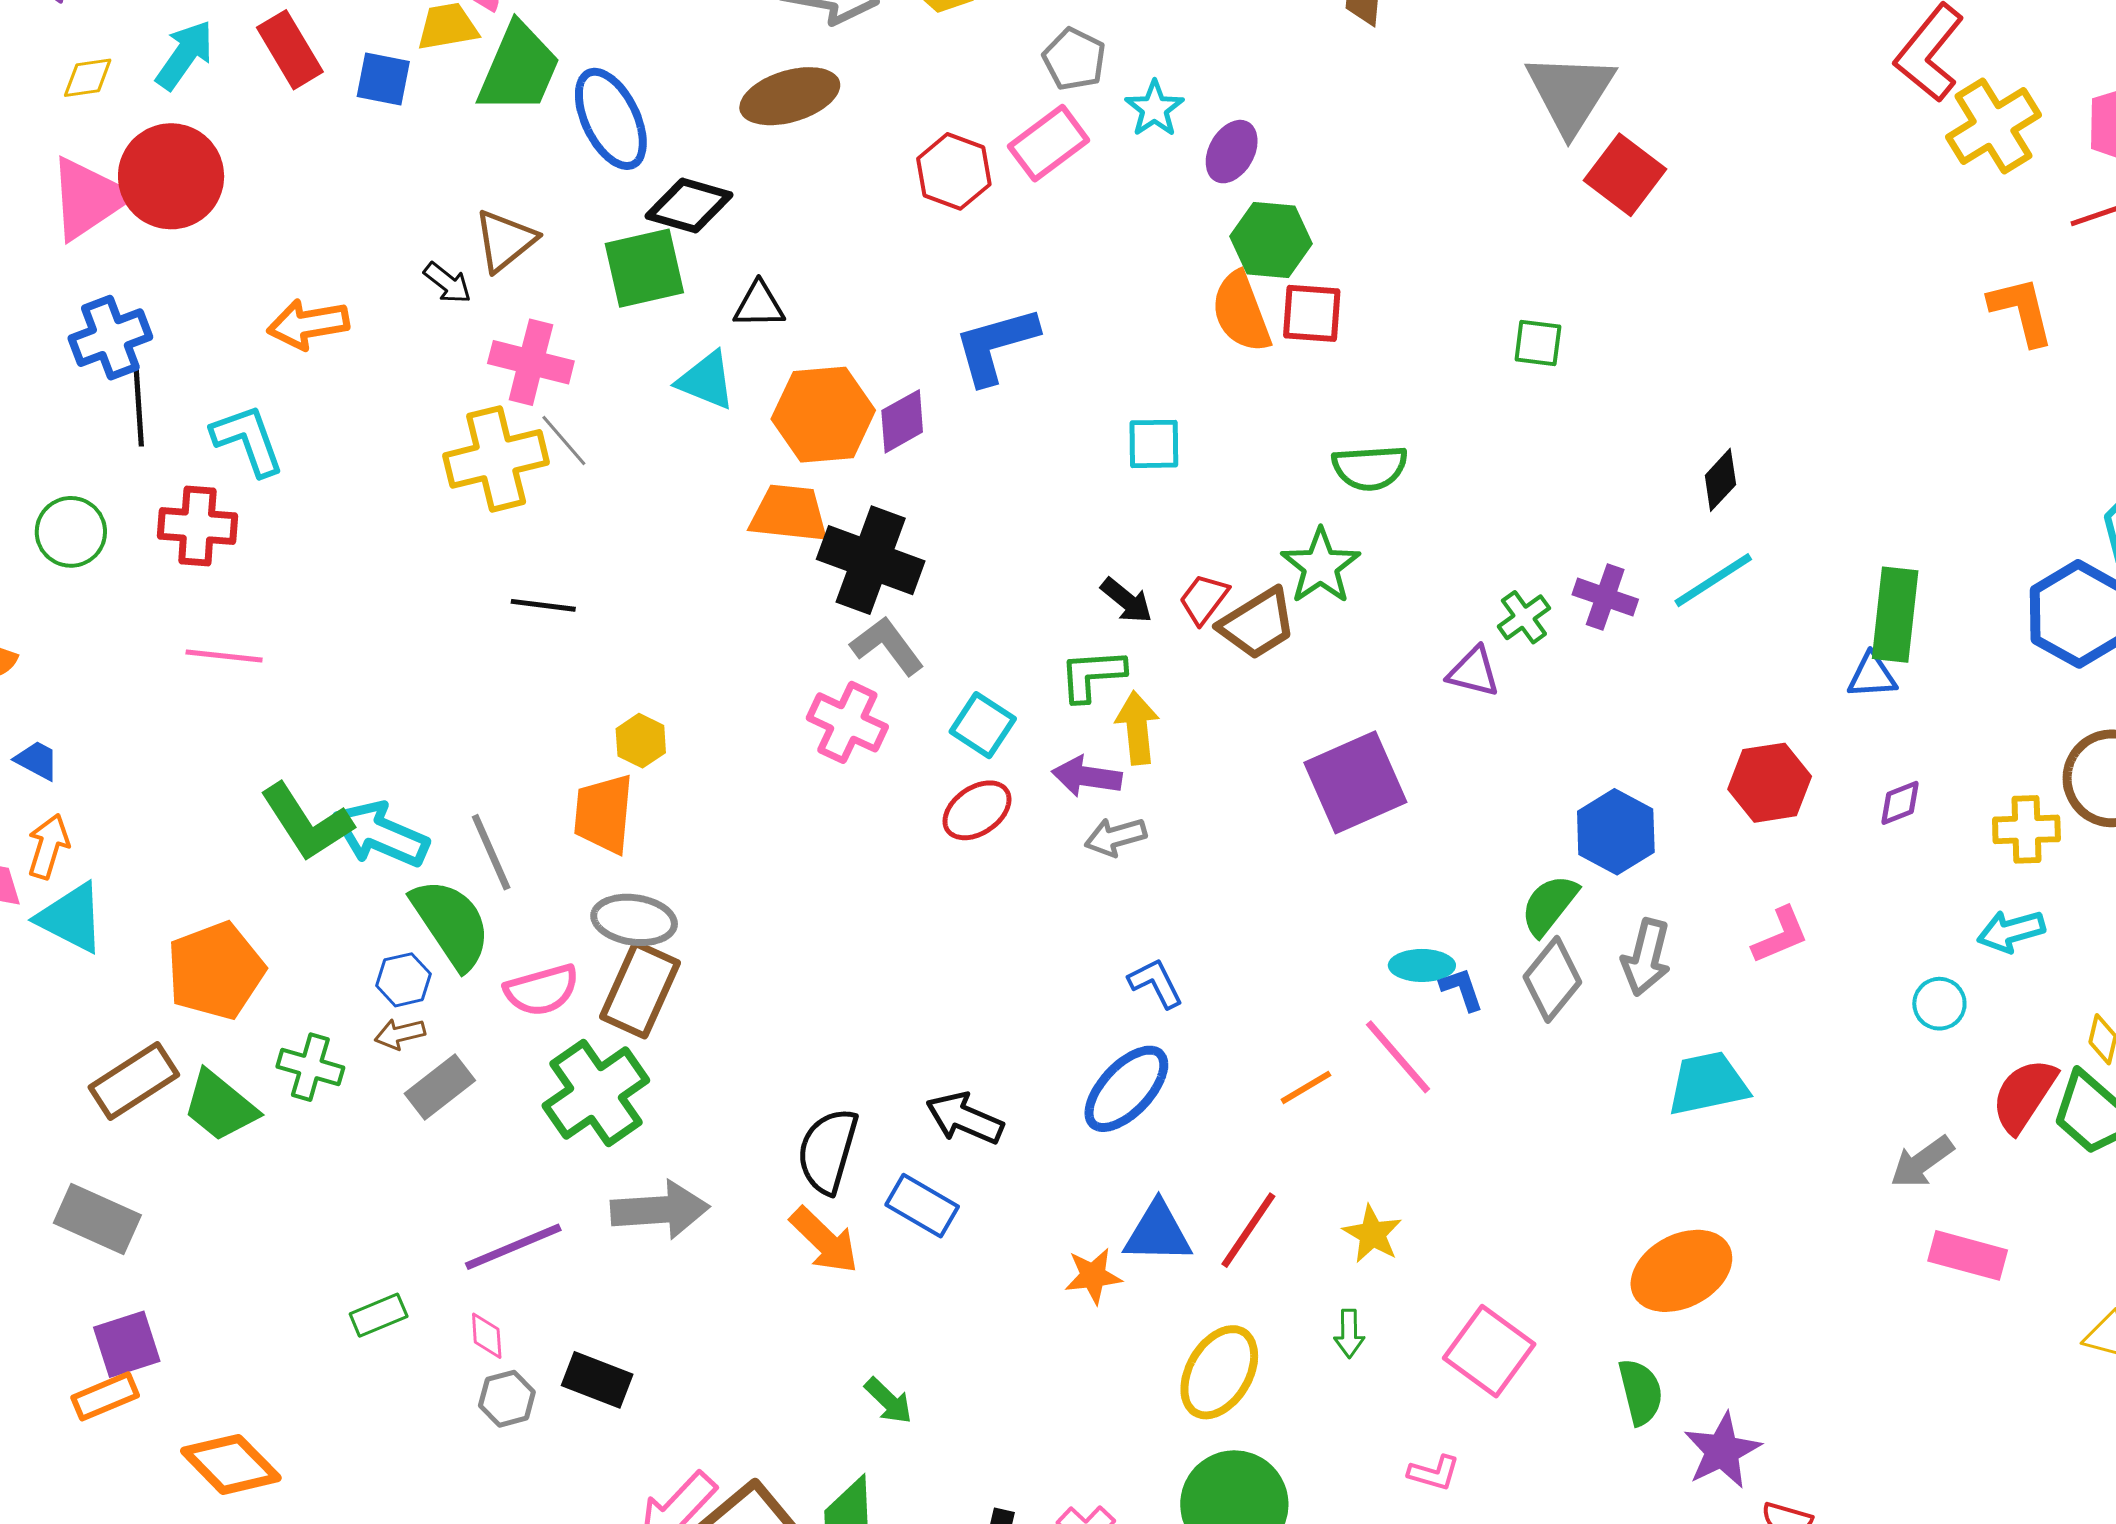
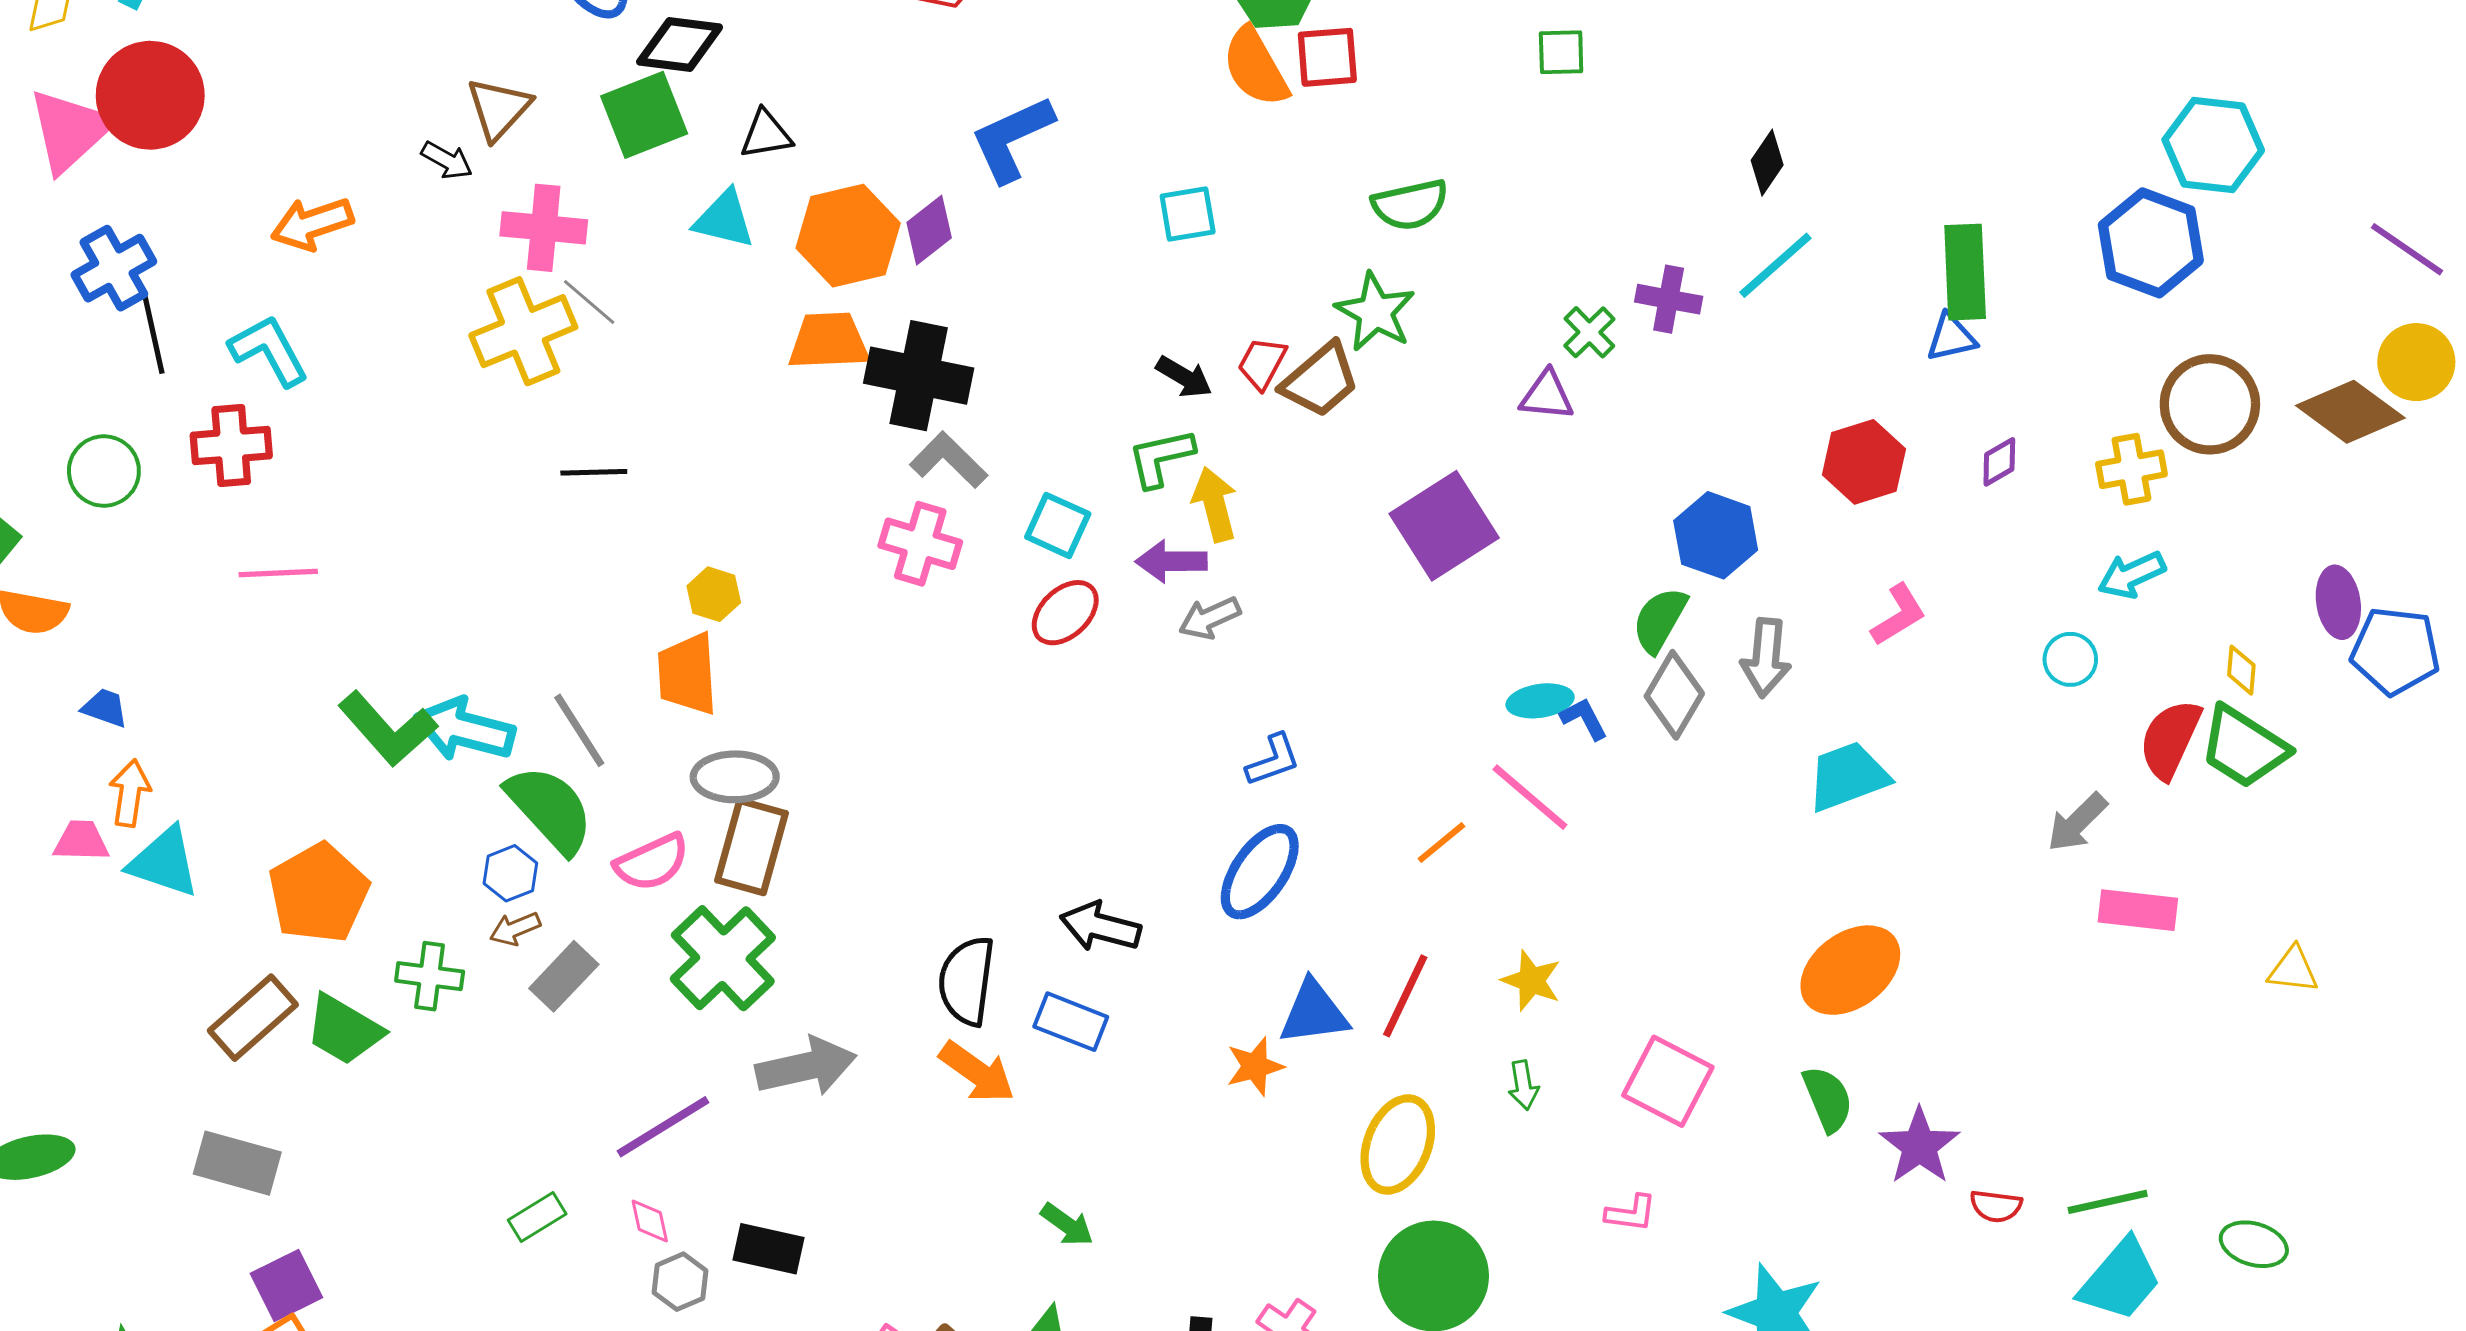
blue L-shape: (1156, 983) -> (1273, 760), turned 106

